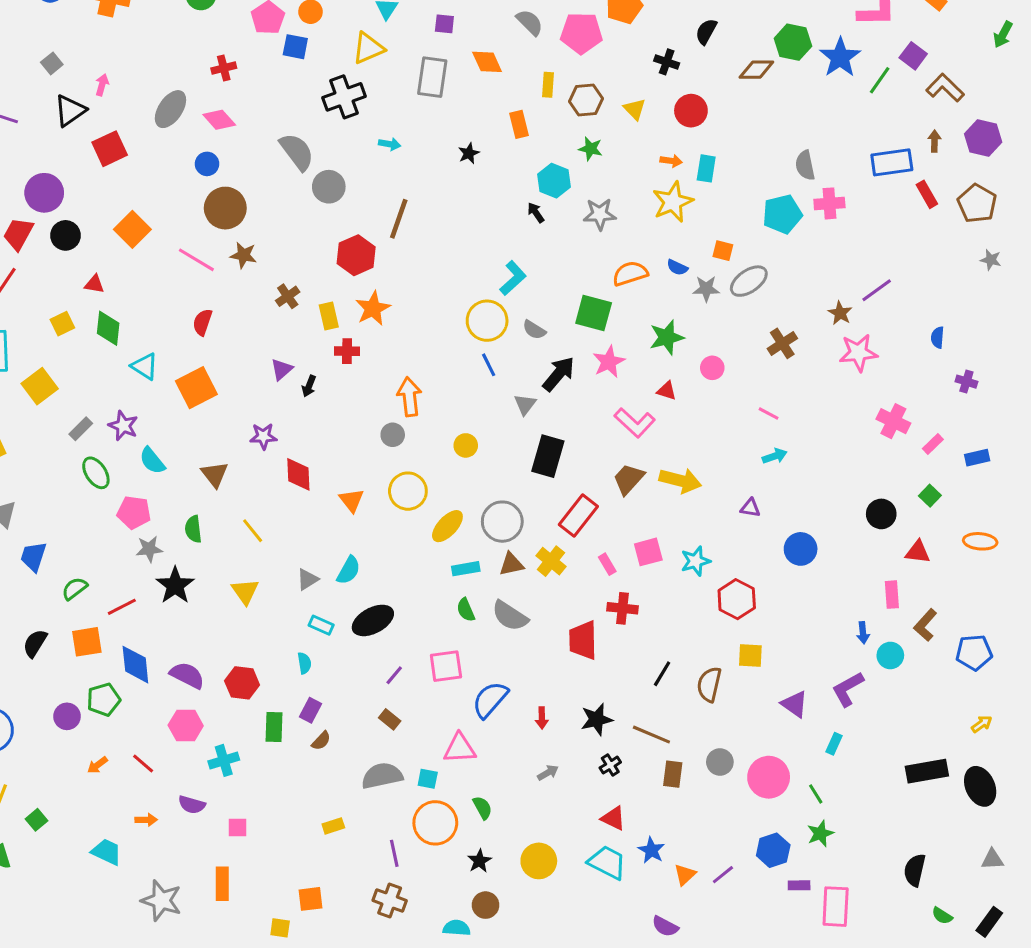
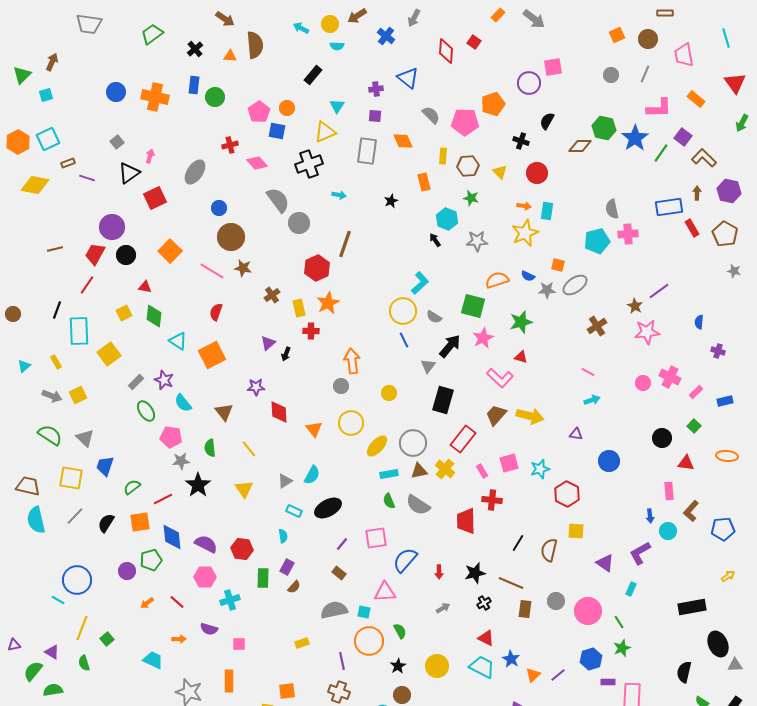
pink diamond: (219, 120) -> (257, 163), moved
pink circle: (712, 368) -> (643, 383), moved
black ellipse: (980, 786) -> (718, 644), moved

